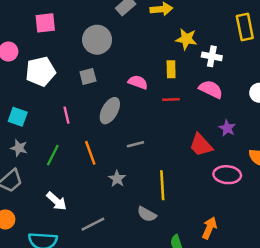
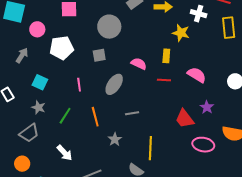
white cross: (212, 56) -> (199, 14), moved

